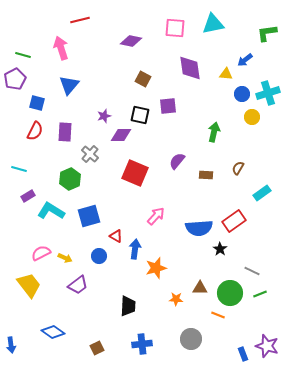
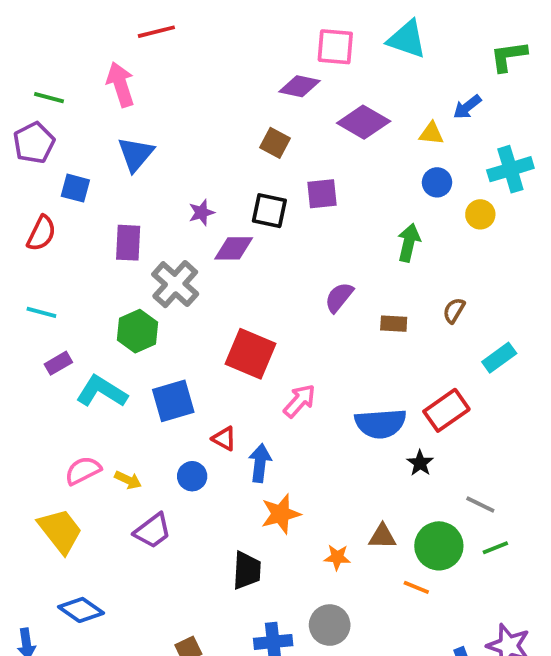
cyan triangle: (213, 24) -> (407, 39), turned 30
purple diamond: (131, 41) -> (299, 86), moved
purple diamond: (190, 68) -> (364, 122), turned -52
blue circle: (242, 94) -> (437, 182), moved
red semicircle: (35, 131) -> (41, 233), moved
gray cross: (90, 154) -> (175, 284), size x1.4
red square: (135, 173) -> (251, 354), moved
orange star: (156, 268) -> (281, 514), moved
blue diamond: (53, 332) -> (81, 610), moved
gray circle: (191, 339) -> (330, 625), moved

